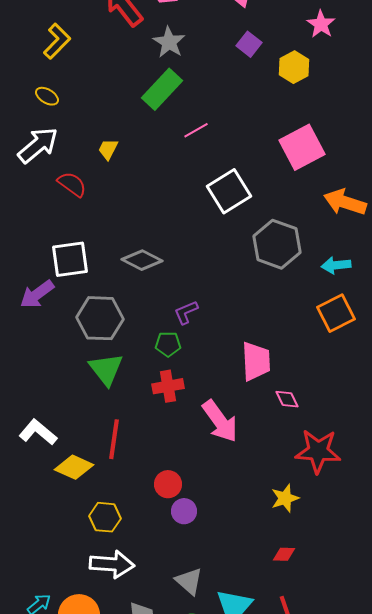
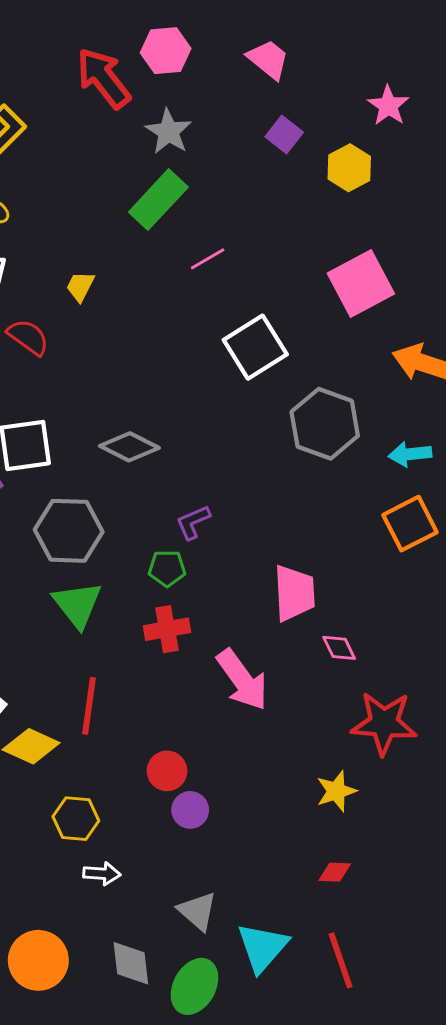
white arrow: (112, 564) -> (102, 874), moved, size x0.6

